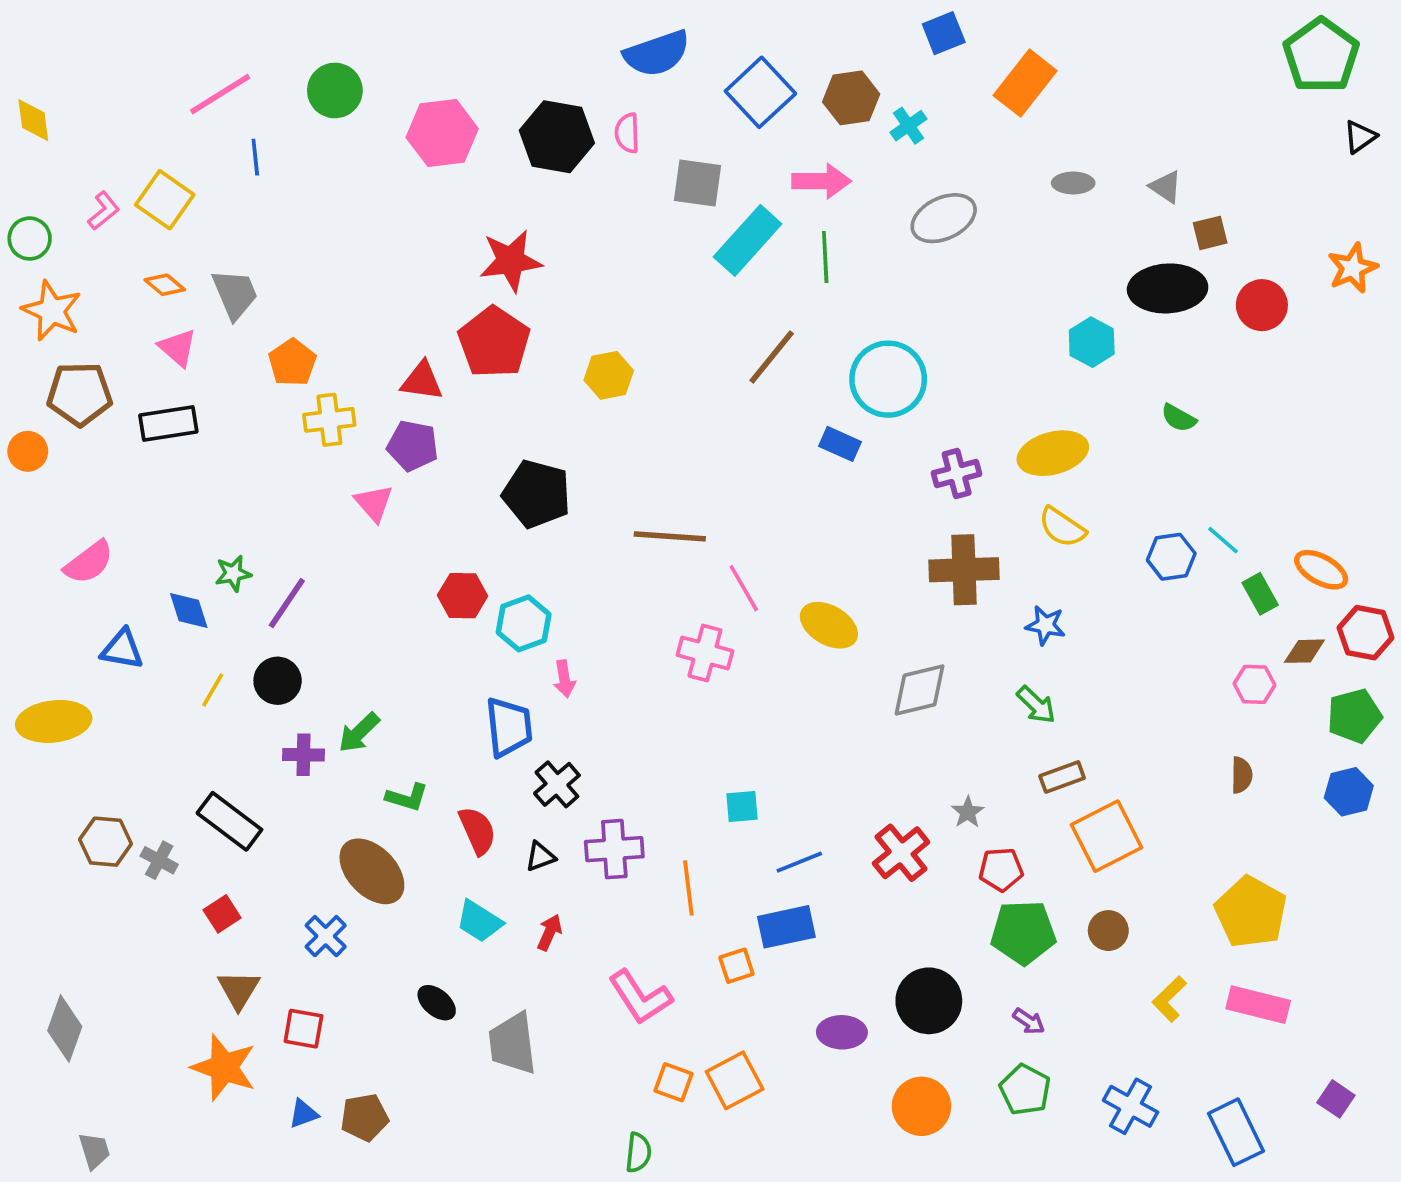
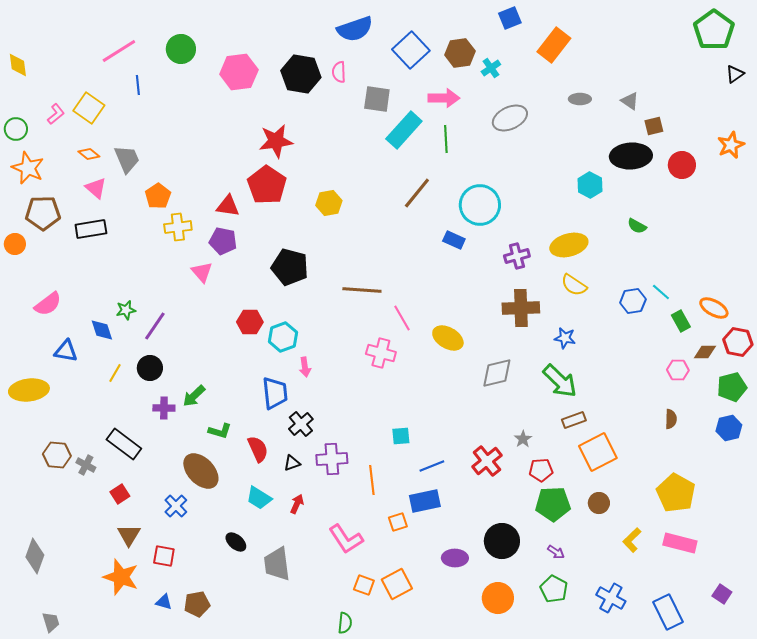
green arrow: (1036, 705) -> (560, 381), size x1.6
blue triangle: (303, 1114) -> (164, 602), turned 36

